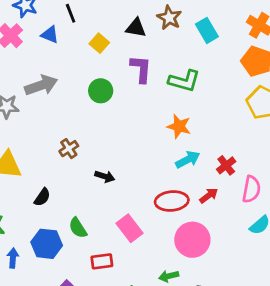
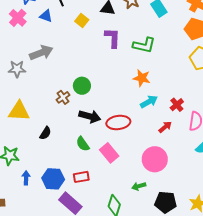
green circle: (101, 91) -> (82, 86), moved
black arrow: (105, 176) -> (90, 116), size x1.5
red ellipse: (172, 201) -> (118, 122), moved
green semicircle: (78, 228) -> (83, 144), moved
blue hexagon: (47, 244) -> (53, 179), moved
red rectangle: (102, 261) -> (81, 177), moved

